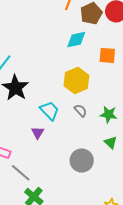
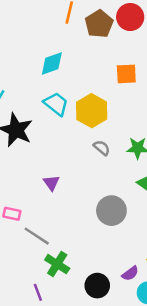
cyan diamond: (76, 40) -> (52, 64), moved
cyan trapezoid: (50, 111) -> (56, 104), moved

